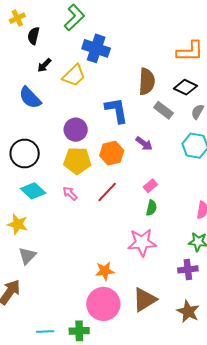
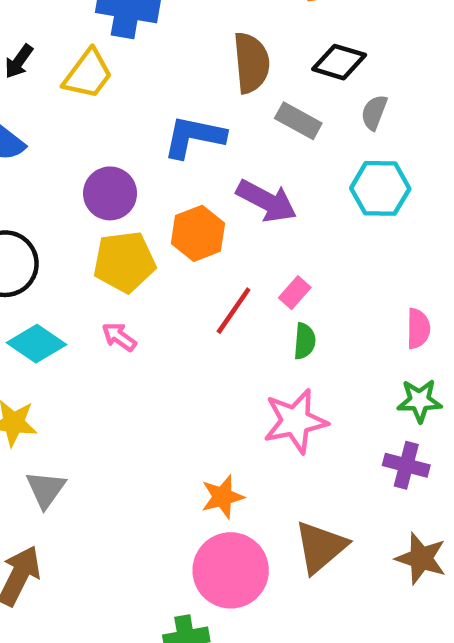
blue L-shape: (116, 110) -> (194, 137), turned -60
purple arrow: (144, 143) -> (267, 201), size x1.5
red line: (107, 192) -> (234, 311), moved
purple cross: (188, 269) -> (406, 465), turned 30

